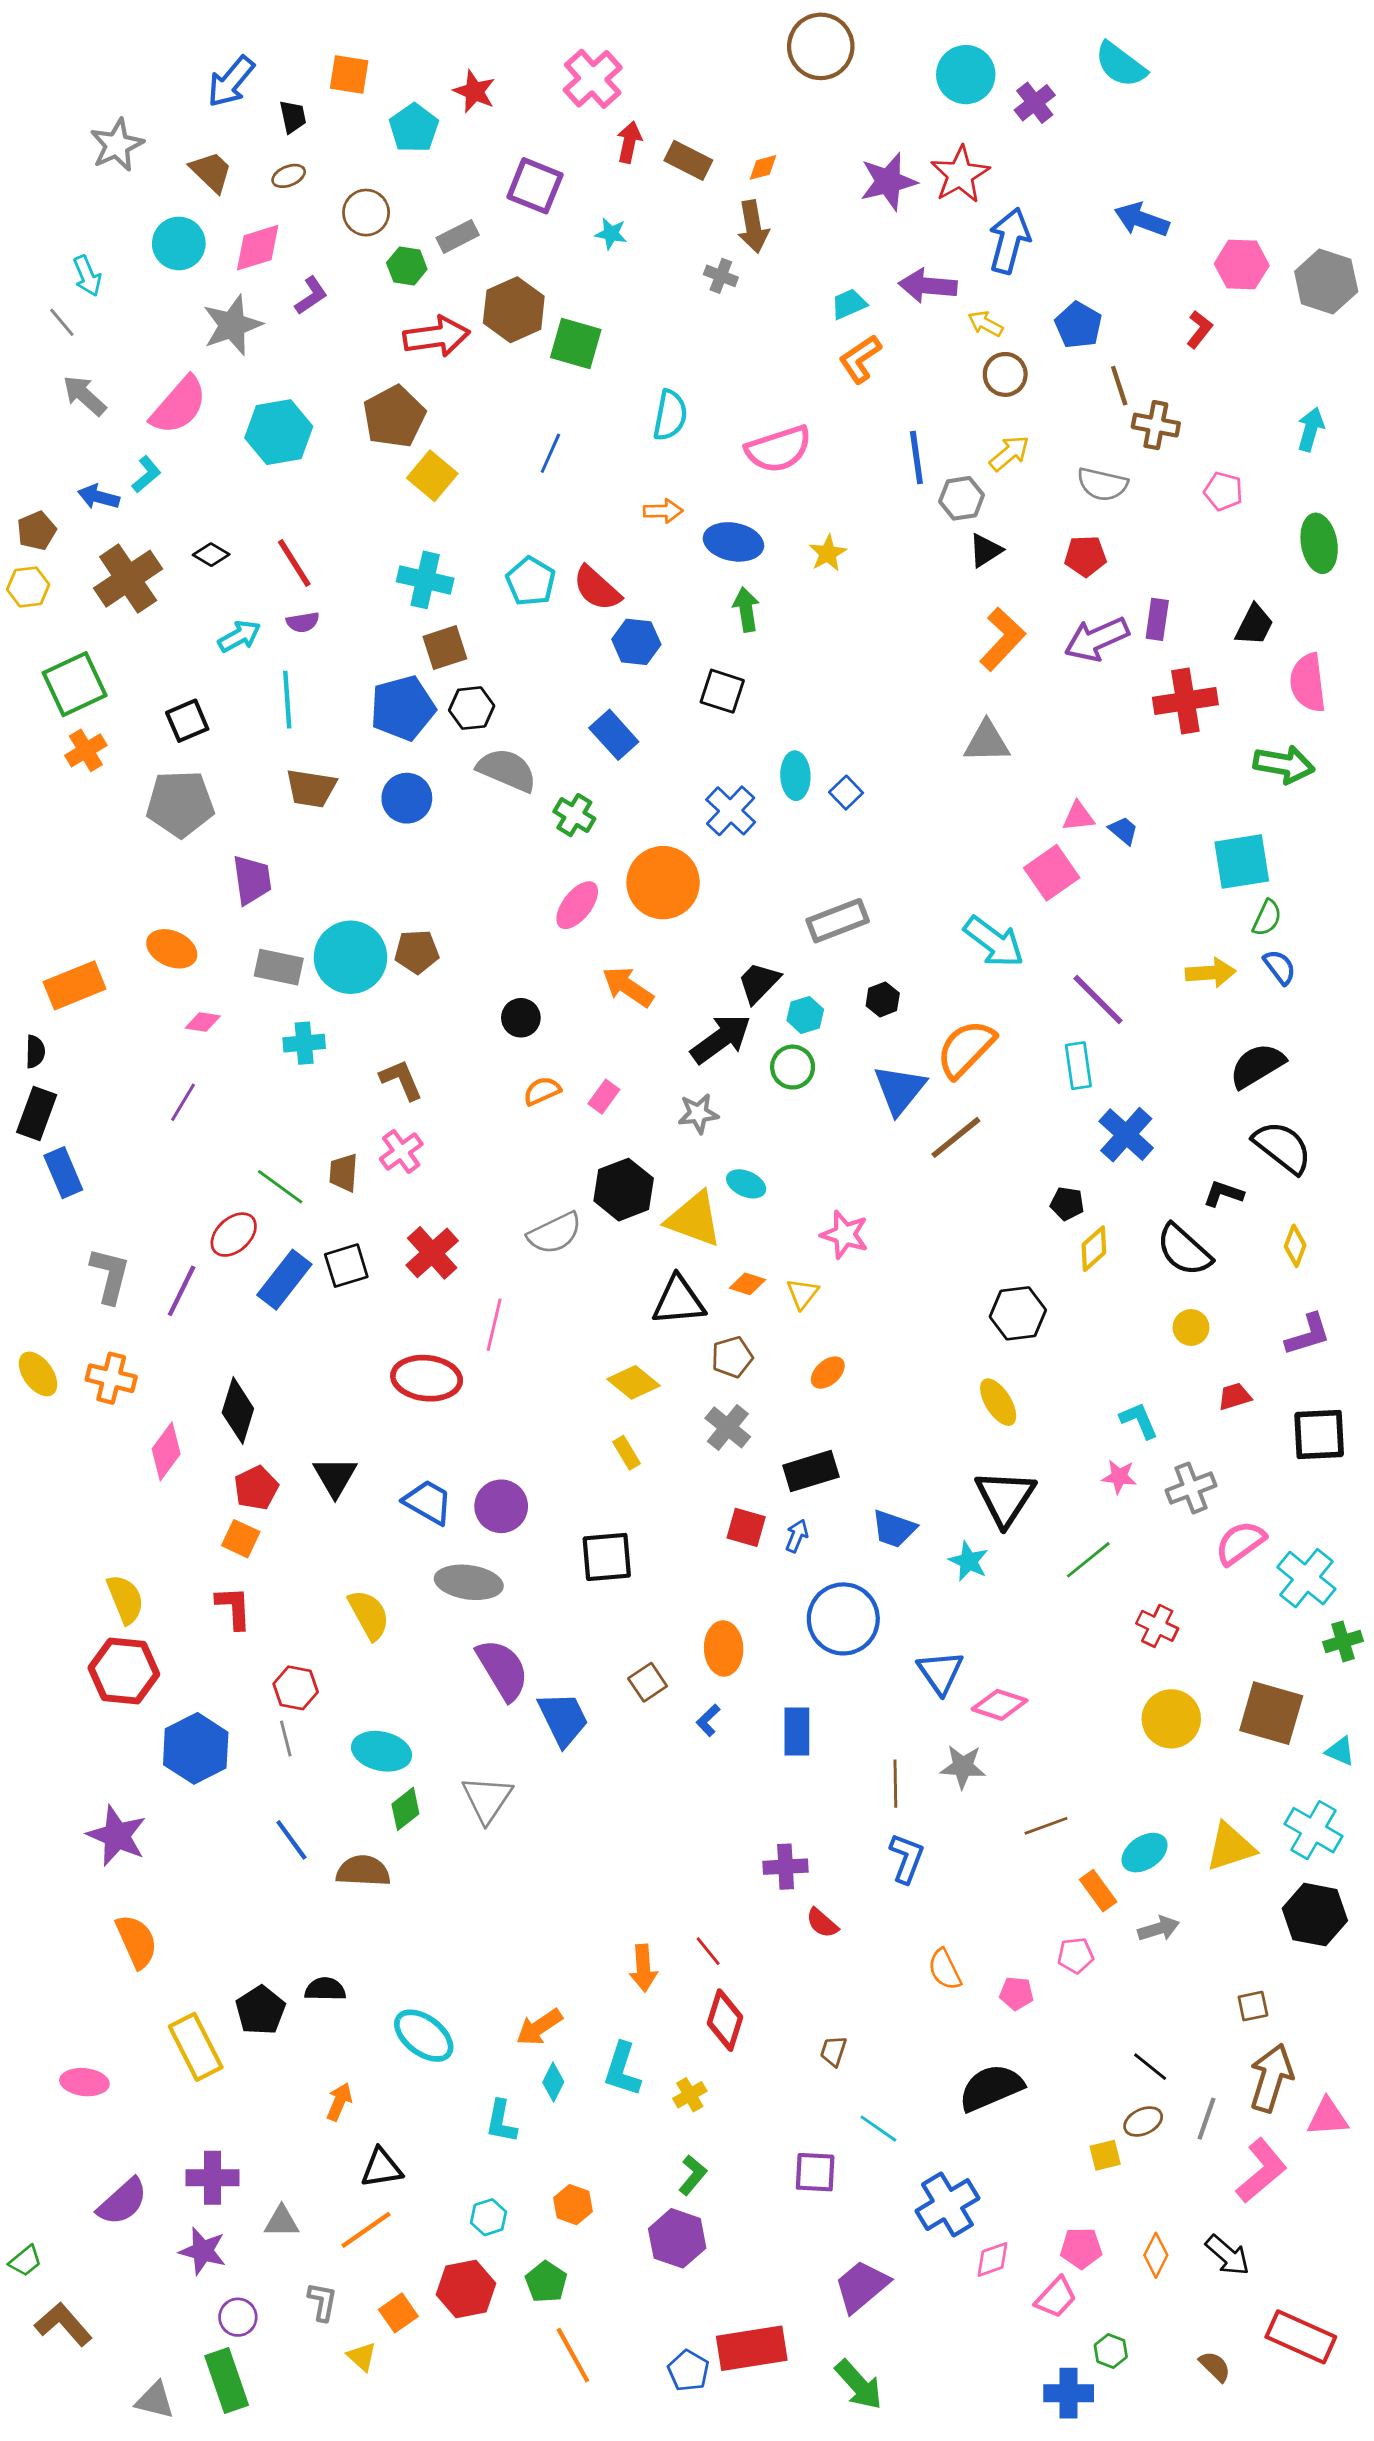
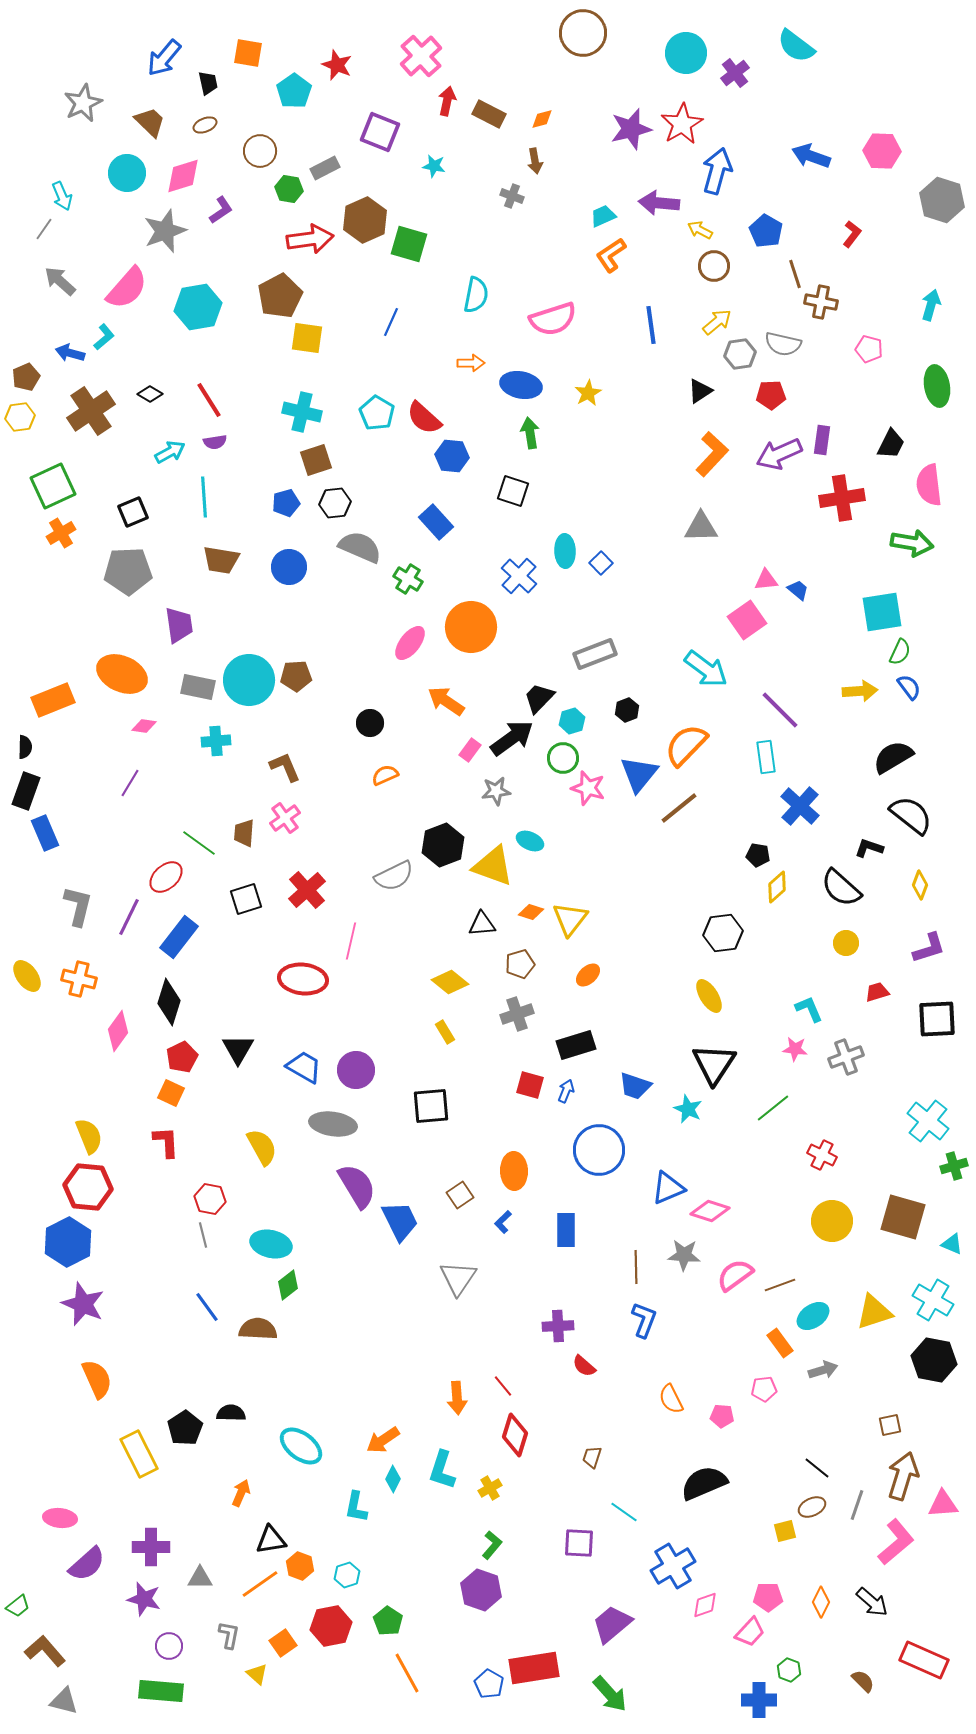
brown arrow: (753, 227) -> (535, 161), size x0.7
pink hexagon: (1242, 265) -> (882, 151), moved
gray line: (62, 322) -> (44, 229), turned 75
yellow square: (432, 476) -> (307, 338), turned -32
gray hexagon: (962, 498) -> (740, 354), moved
blue pentagon: (403, 708) -> (286, 503), size x0.6
orange ellipse: (172, 949) -> (122, 674), size x1.4
pink rectangle: (604, 1097) -> (470, 750), moved
pink star: (845, 1235) -> (588, 788), moved
blue rectangle: (284, 1280) -> (179, 937), moved
yellow triangle: (802, 1294) -> (570, 919), size x1.5
black triangle: (679, 1301) -> (482, 924), size x0.7
gray cross: (728, 1427) -> (517, 1014), turned 32
pink semicircle: (1240, 1543) -> (735, 1275), moved
blue triangle: (940, 1672) -> (668, 1188), turned 42
blue hexagon: (196, 1748) -> (68, 1242), moved
gray triangle: (487, 1799) -> (458, 1278), moved
brown line: (1046, 1826) -> (780, 1285), moved
pink ellipse: (84, 2082) -> (60, 1518), moved
orange hexagon: (573, 2205) -> (300, 1566), moved
green rectangle: (227, 2381) -> (161, 1691), turned -66
gray triangle: (155, 2400) -> (64, 1701), moved

